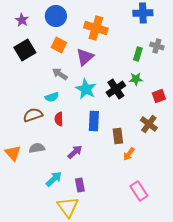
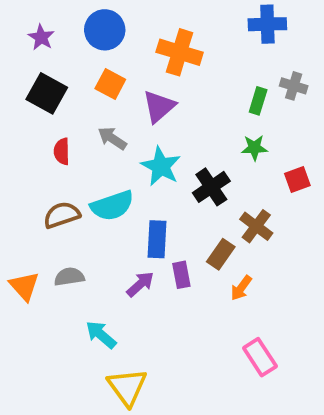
black square: (25, 50) -> (47, 93), turned -30
black cross: (116, 89) -> (211, 187), moved
cyan semicircle: (52, 97) -> (112, 206), moved, size x1.6
red semicircle: (59, 119) -> (62, 151), moved
blue rectangle: (94, 121) -> (157, 239), moved
brown cross: (149, 124) -> (256, 226), moved
brown rectangle: (118, 136) -> (221, 254), turned 42
cyan arrow: (54, 179) -> (101, 335), turned -96
purple rectangle: (80, 185) -> (181, 275), moved

